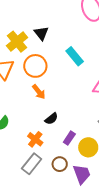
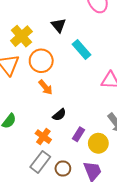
black triangle: (41, 33) -> (59, 25), moved
brown circle: (60, 164) -> (63, 168), moved

